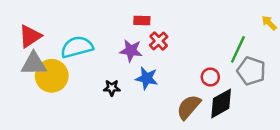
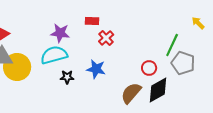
cyan semicircle: (77, 47) -> (54, 55), moved
purple star: (131, 51) -> (60, 33), moved

